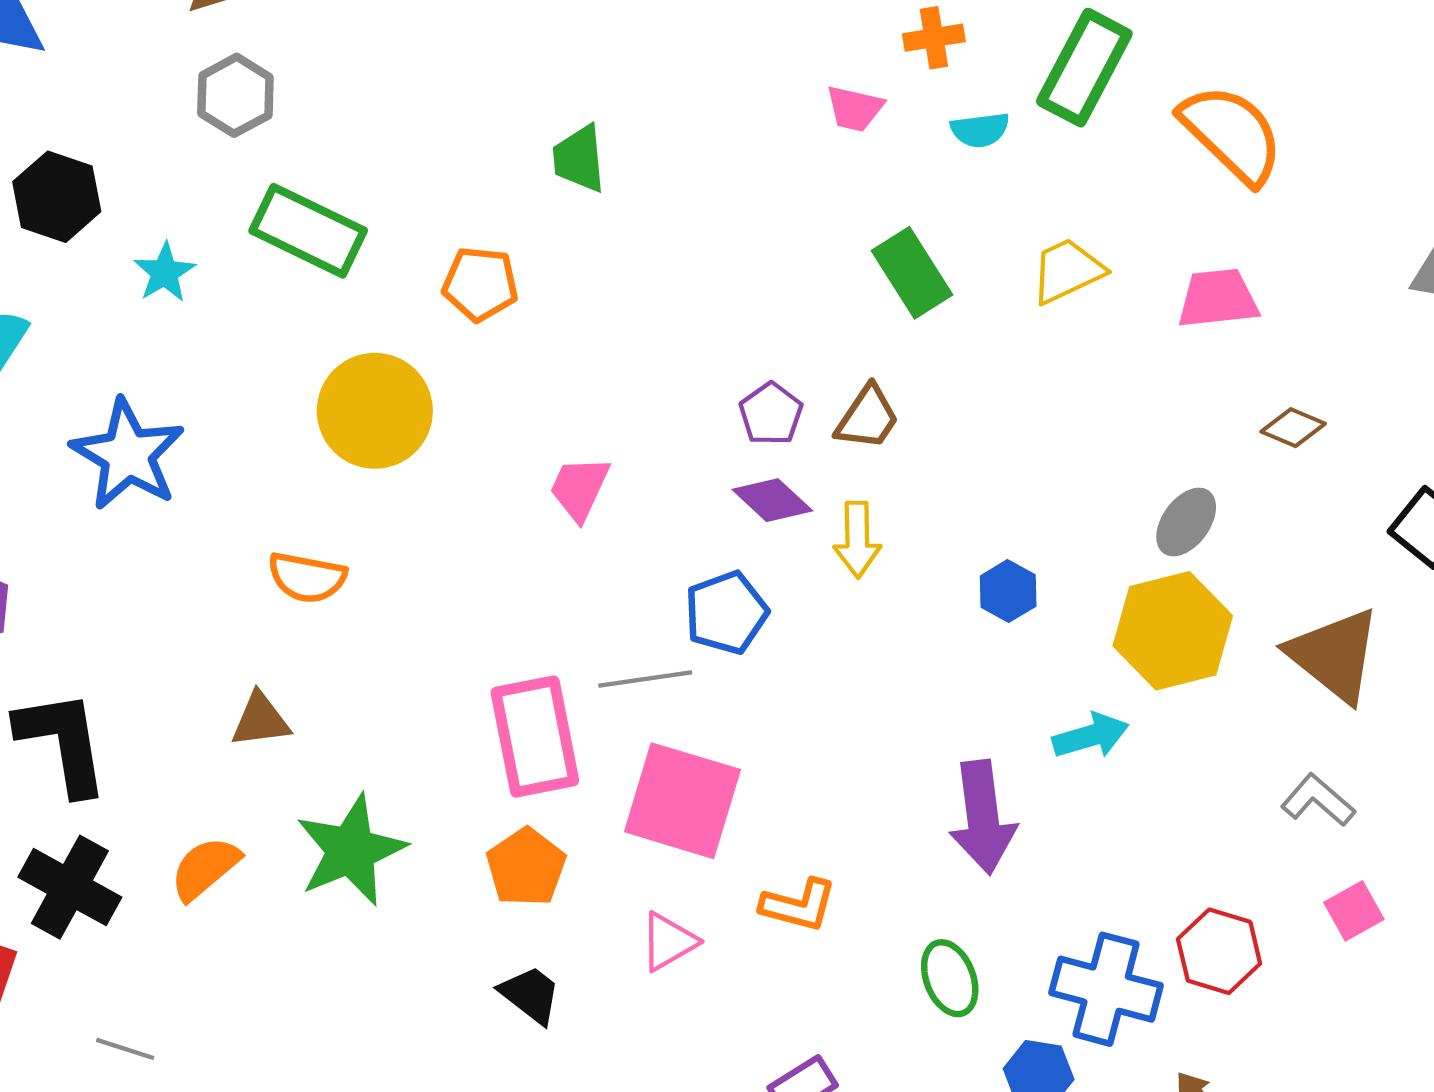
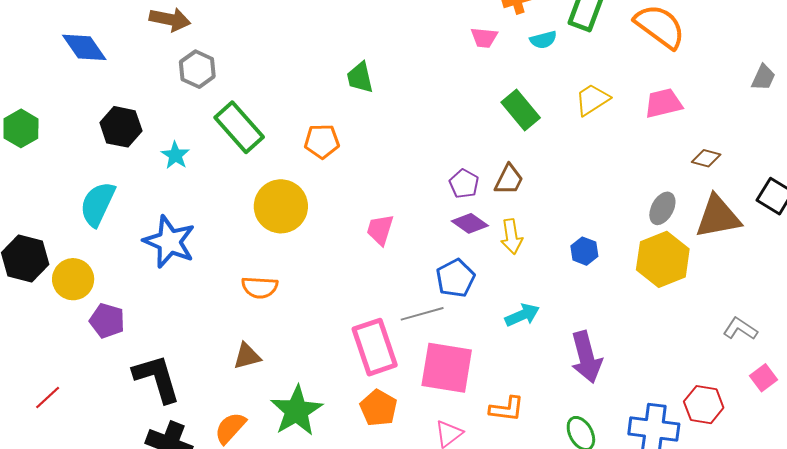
green rectangle: (308, 231) -> (239, 127), turned 30
brown triangle: (1334, 655) -> (718, 217), moved, turned -42
cyan arrow: (1091, 736) -> (522, 315), moved

